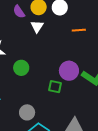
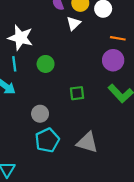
purple circle: (69, 71) -> (113, 60), moved
green square: (55, 87) -> (77, 93), turned -32

